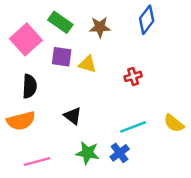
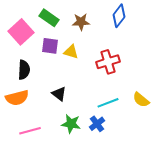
red cross: (133, 76) -> (108, 62), size x1.6

